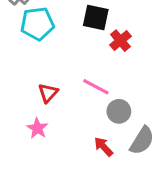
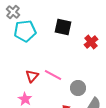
red cross: (120, 41) -> (91, 42), moved
pink line: (96, 87) -> (53, 75), moved

